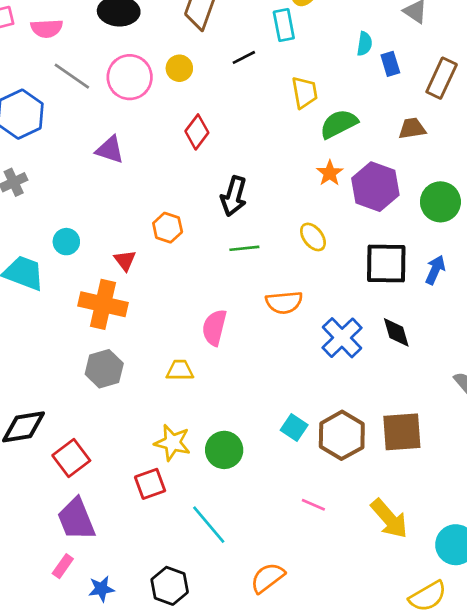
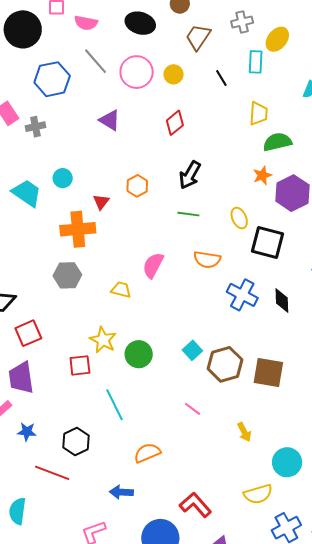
black line: (244, 57) -> (221, 78), turned 72
black square: (386, 264) -> (268, 242), moved
orange cross: (103, 304) -> (78, 229), turned -32
blue cross: (342, 338) -> (242, 295), turned -32
yellow arrow: (389, 519) -> (244, 432), size x0.6

